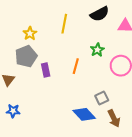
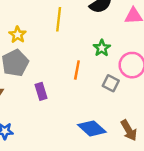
purple rectangle: (46, 70) -> (41, 91), moved
gray square: (102, 98) -> (111, 83), moved, turned -32

